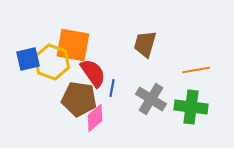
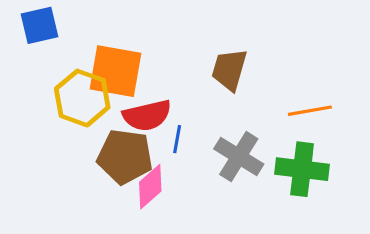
blue square: (28, 59) -> (40, 25), moved
red semicircle: (93, 73) -> (147, 115), turned 112

